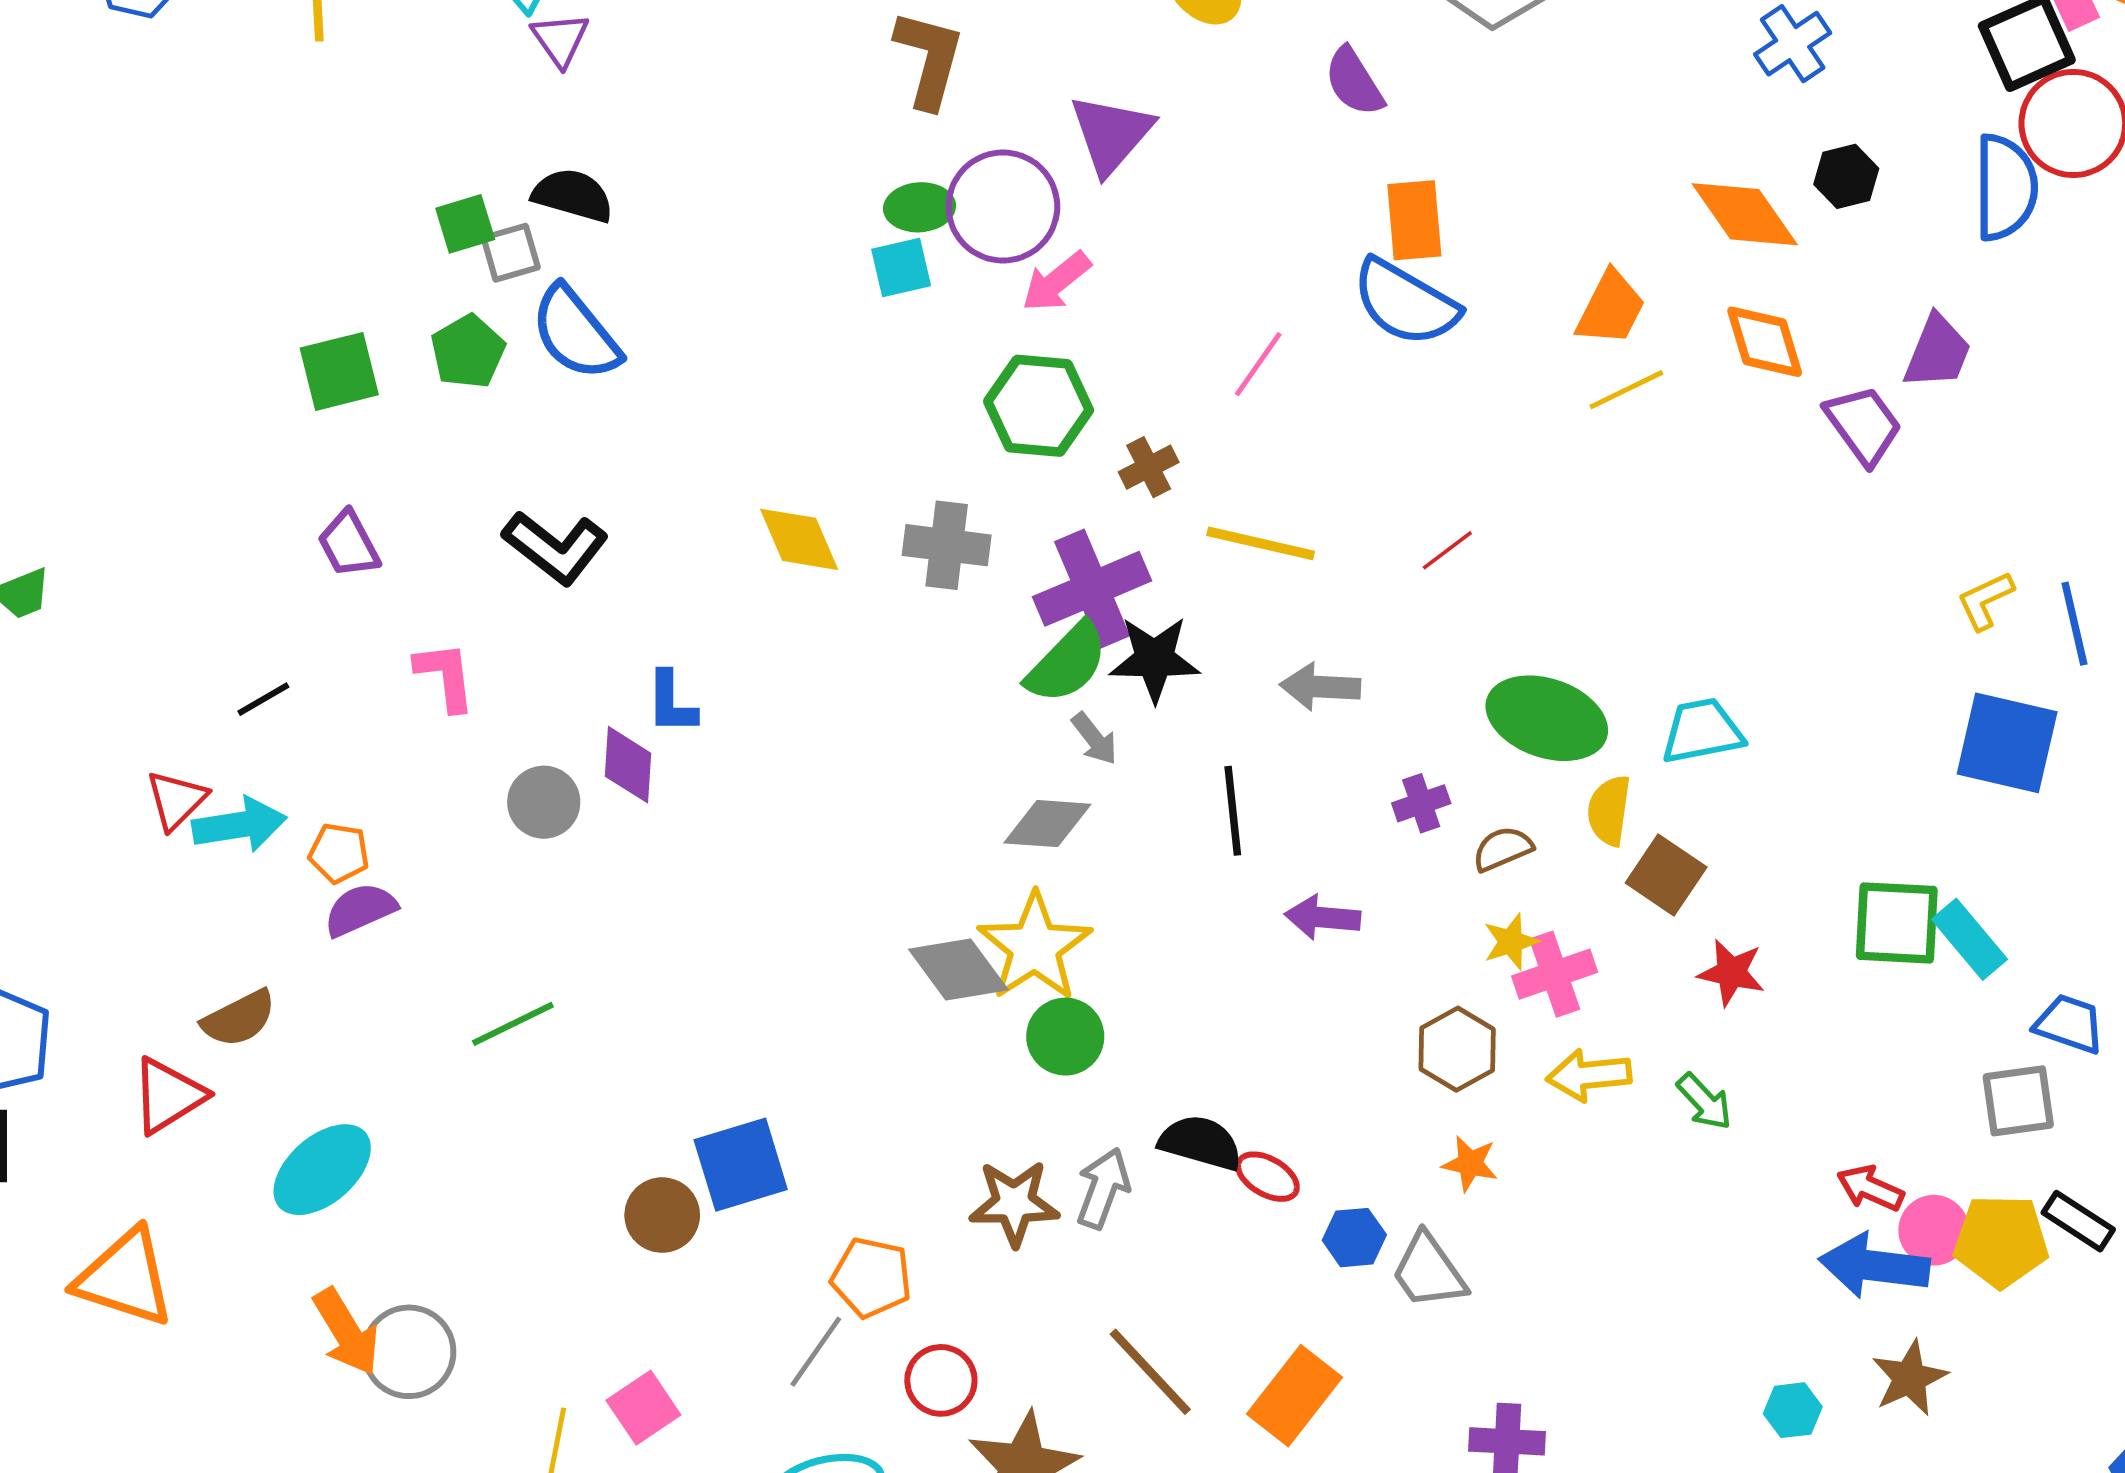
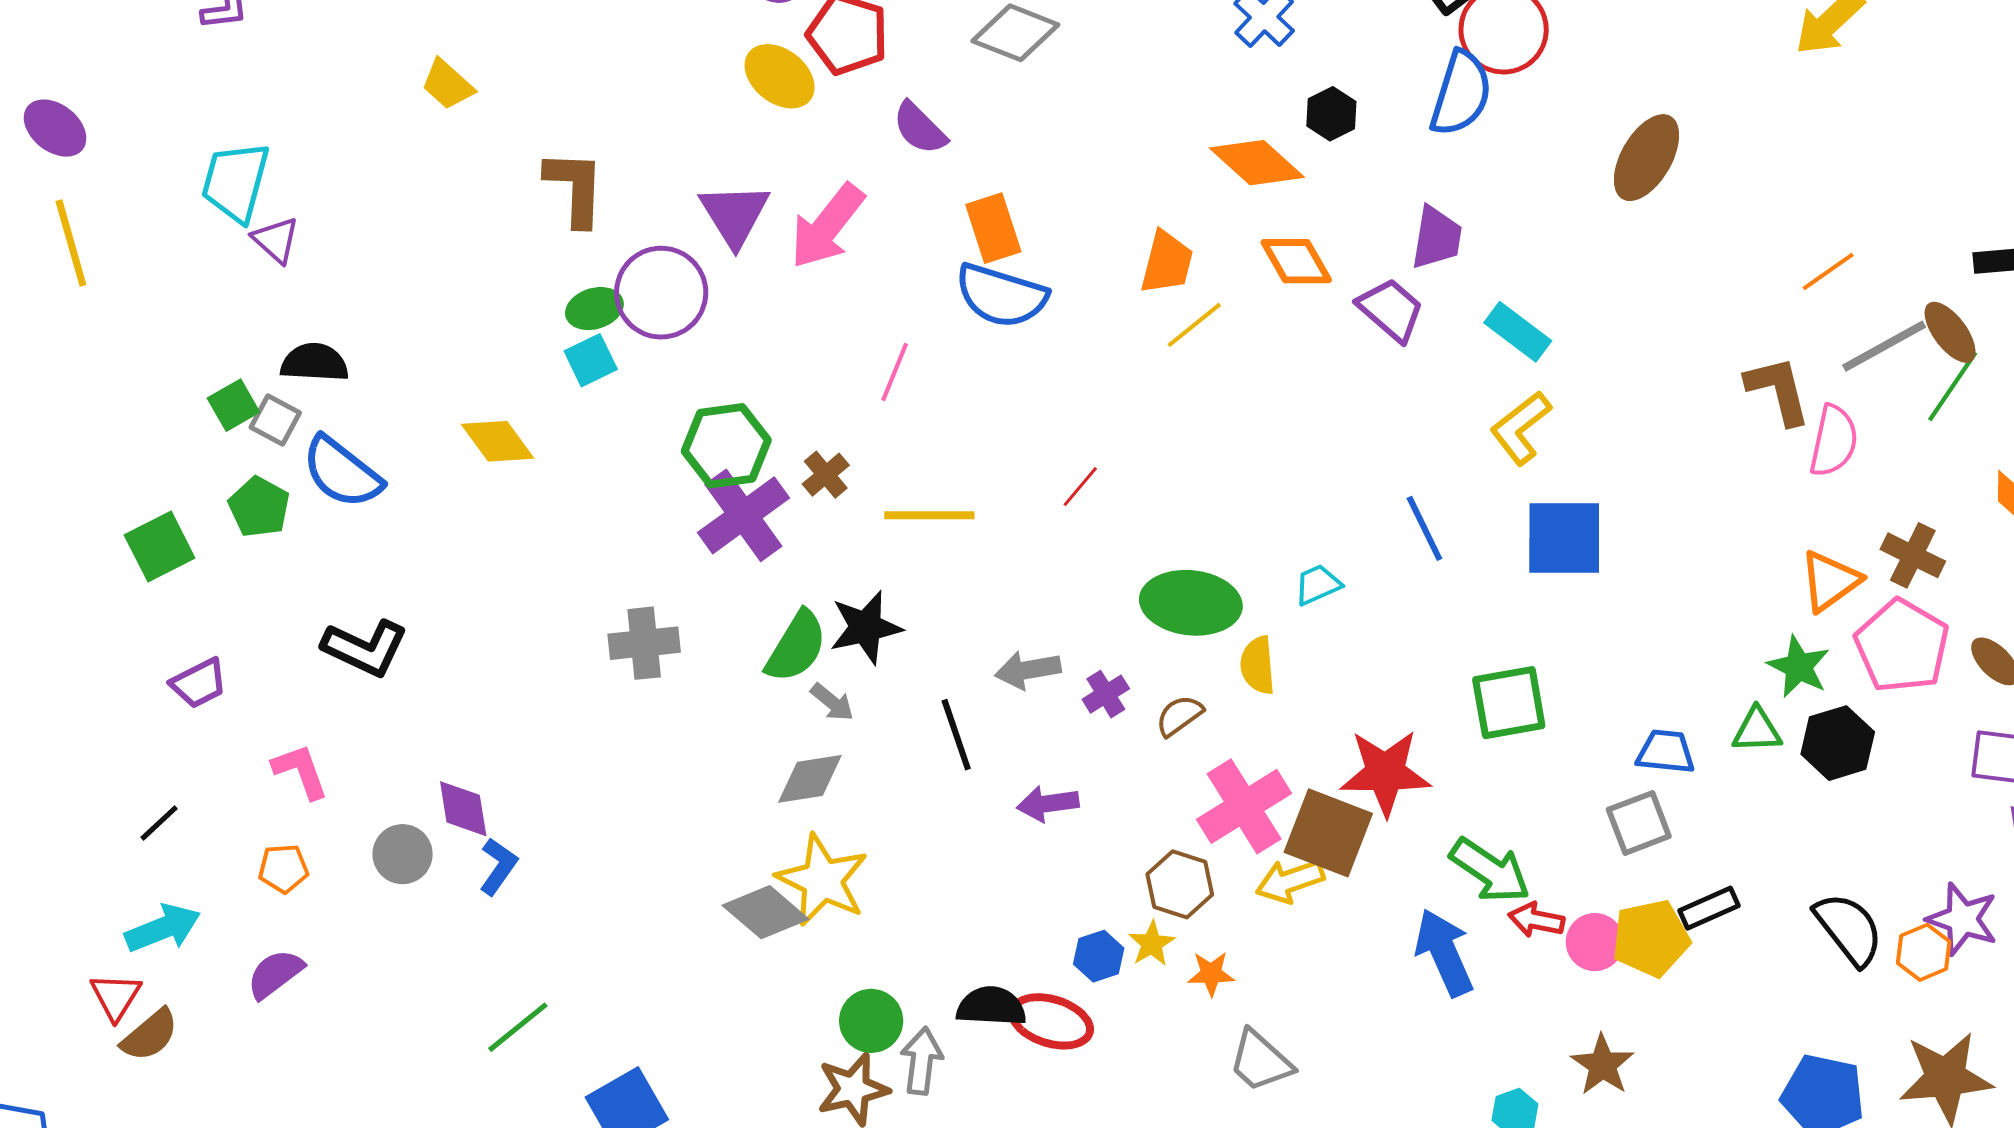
blue semicircle: (2005, 187) -> (1461, 93), turned 30
gray square: (511, 253) -> (275, 420), turned -33
pink arrow: (1056, 282) -> (827, 226), moved, size x1.5
yellow diamond: (799, 539) -> (498, 441), moved
purple trapezoid: (349, 544) -> (199, 683), turned -76
gray cross: (947, 545) -> (644, 643), moved
purple cross: (1092, 589) -> (743, 515), moved
yellow L-shape: (1985, 600) -> (1521, 428), size x1.4
blue line: (2074, 624) -> (1424, 528), moved
gray arrow: (1320, 687) -> (1028, 670), moved
blue L-shape: (671, 703) -> (498, 866), moved, turned -132
cyan trapezoid: (1702, 731) -> (1318, 585), size x0.7
red triangle: (176, 800) -> (116, 996), moved
orange pentagon: (339, 853) -> (283, 868), moved
brown square: (1666, 875) -> (1328, 833), moved, size x1.4
cyan rectangle: (1969, 939) -> (1518, 332), moved
yellow star: (1511, 942) -> (1152, 944), moved
red star: (1731, 972) -> (1385, 773), size x1.6
pink cross: (1555, 974) -> (1244, 806), size x1.4
brown semicircle: (239, 1018) -> (150, 1035), moved
green line: (513, 1024) -> (518, 1027), moved
green circle: (1065, 1037) -> (871, 1021), moved
green arrow: (1704, 1102) -> (1490, 870), moved, size x1.6
red ellipse: (1267, 1177) -> (1051, 1021), size x1.5
black rectangle: (2078, 1221) -> (1709, 908), turned -44
blue hexagon: (1354, 1238) -> (1099, 956), moved
blue arrow: (1874, 1266) -> (1444, 953), moved, turned 72
gray trapezoid: (1429, 1271) -> (1260, 1061), moved

